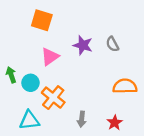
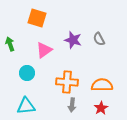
green arrow: (11, 75) -> (10, 44), moved
orange semicircle: (125, 86) -> (102, 85), moved
orange cross: (53, 98) -> (67, 82), moved, turned -35

